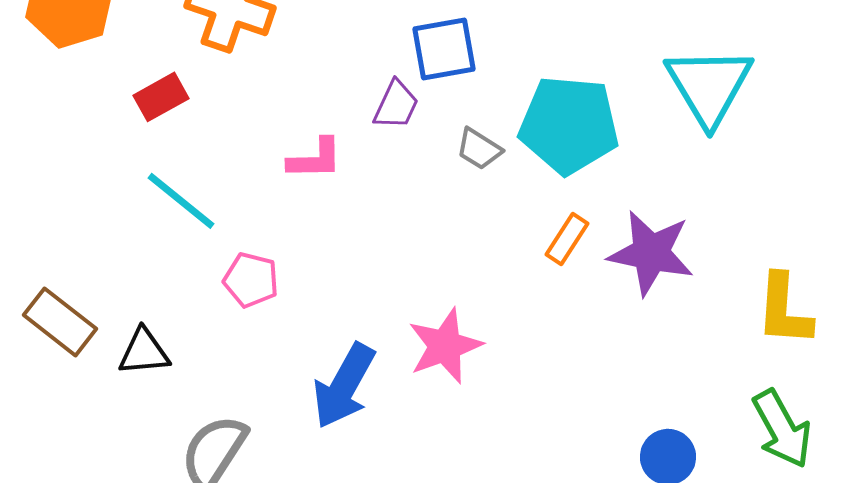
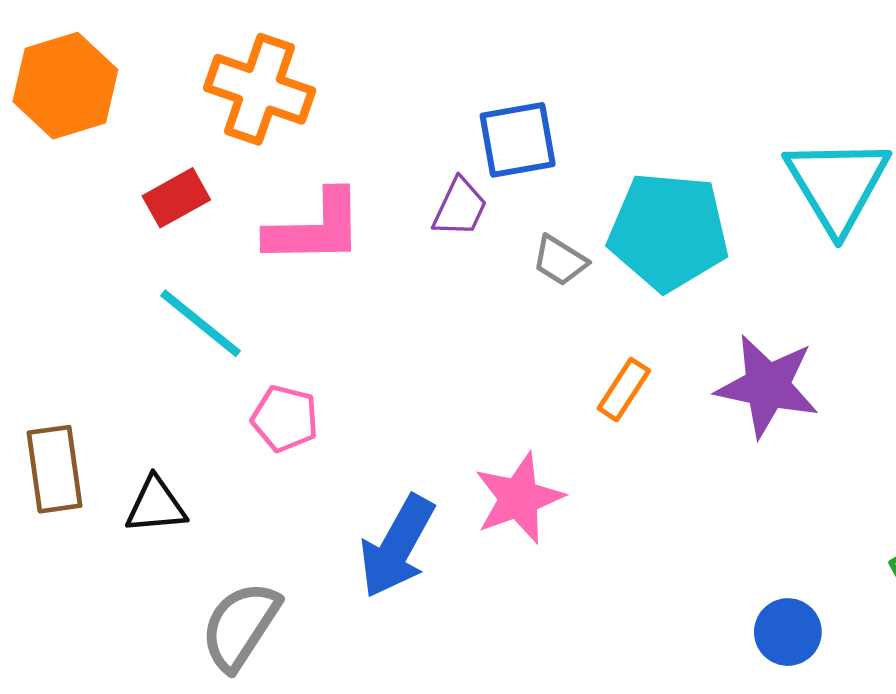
pink L-shape: (315, 159) -> (315, 228), moved, size x1.5
orange rectangle: (567, 239) -> (624, 390), moved
brown rectangle: (60, 322) -> (55, 469), turned 44

